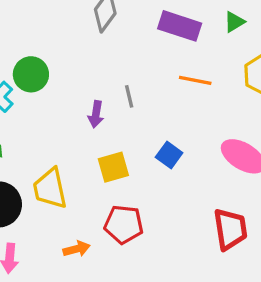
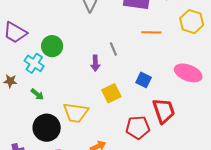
yellow trapezoid: (50, 188) -> (76, 113), turned -60
red pentagon: (124, 224) -> (138, 127), moved
red trapezoid: (230, 229) -> (164, 111), moved

